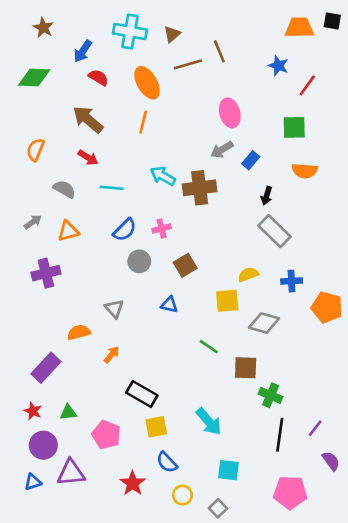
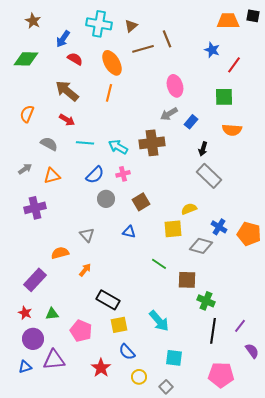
cyan arrow: (163, 176) -> (118, 147), moved
blue cross: (292, 281) -> (219, 227), moved, turned 35

